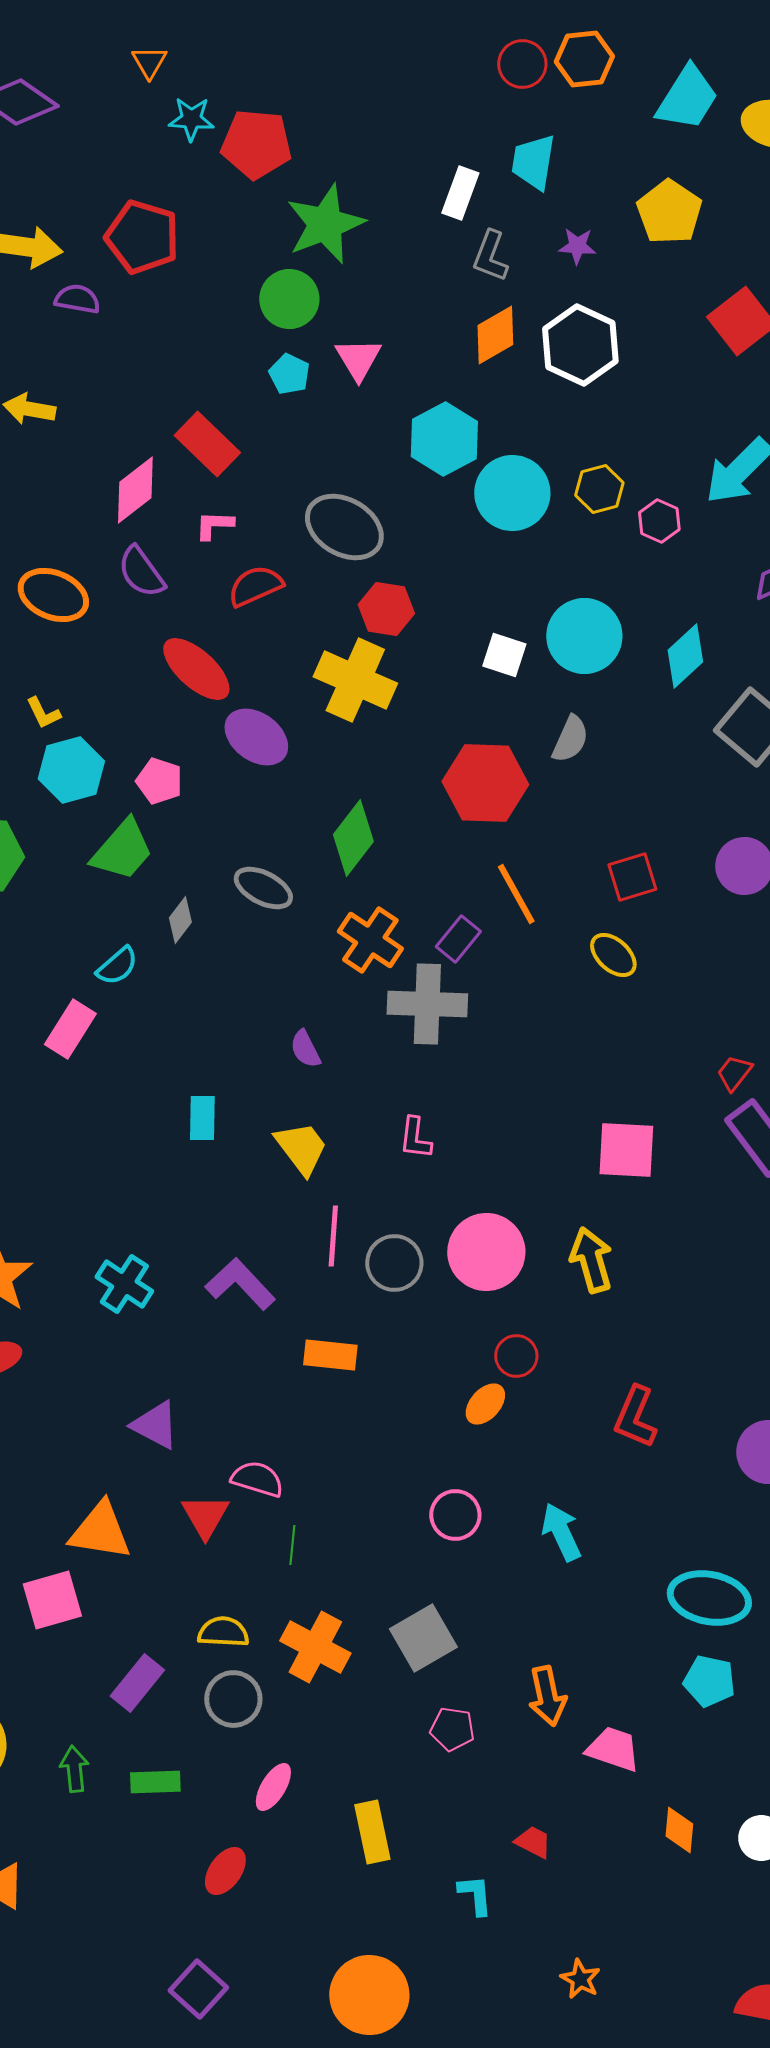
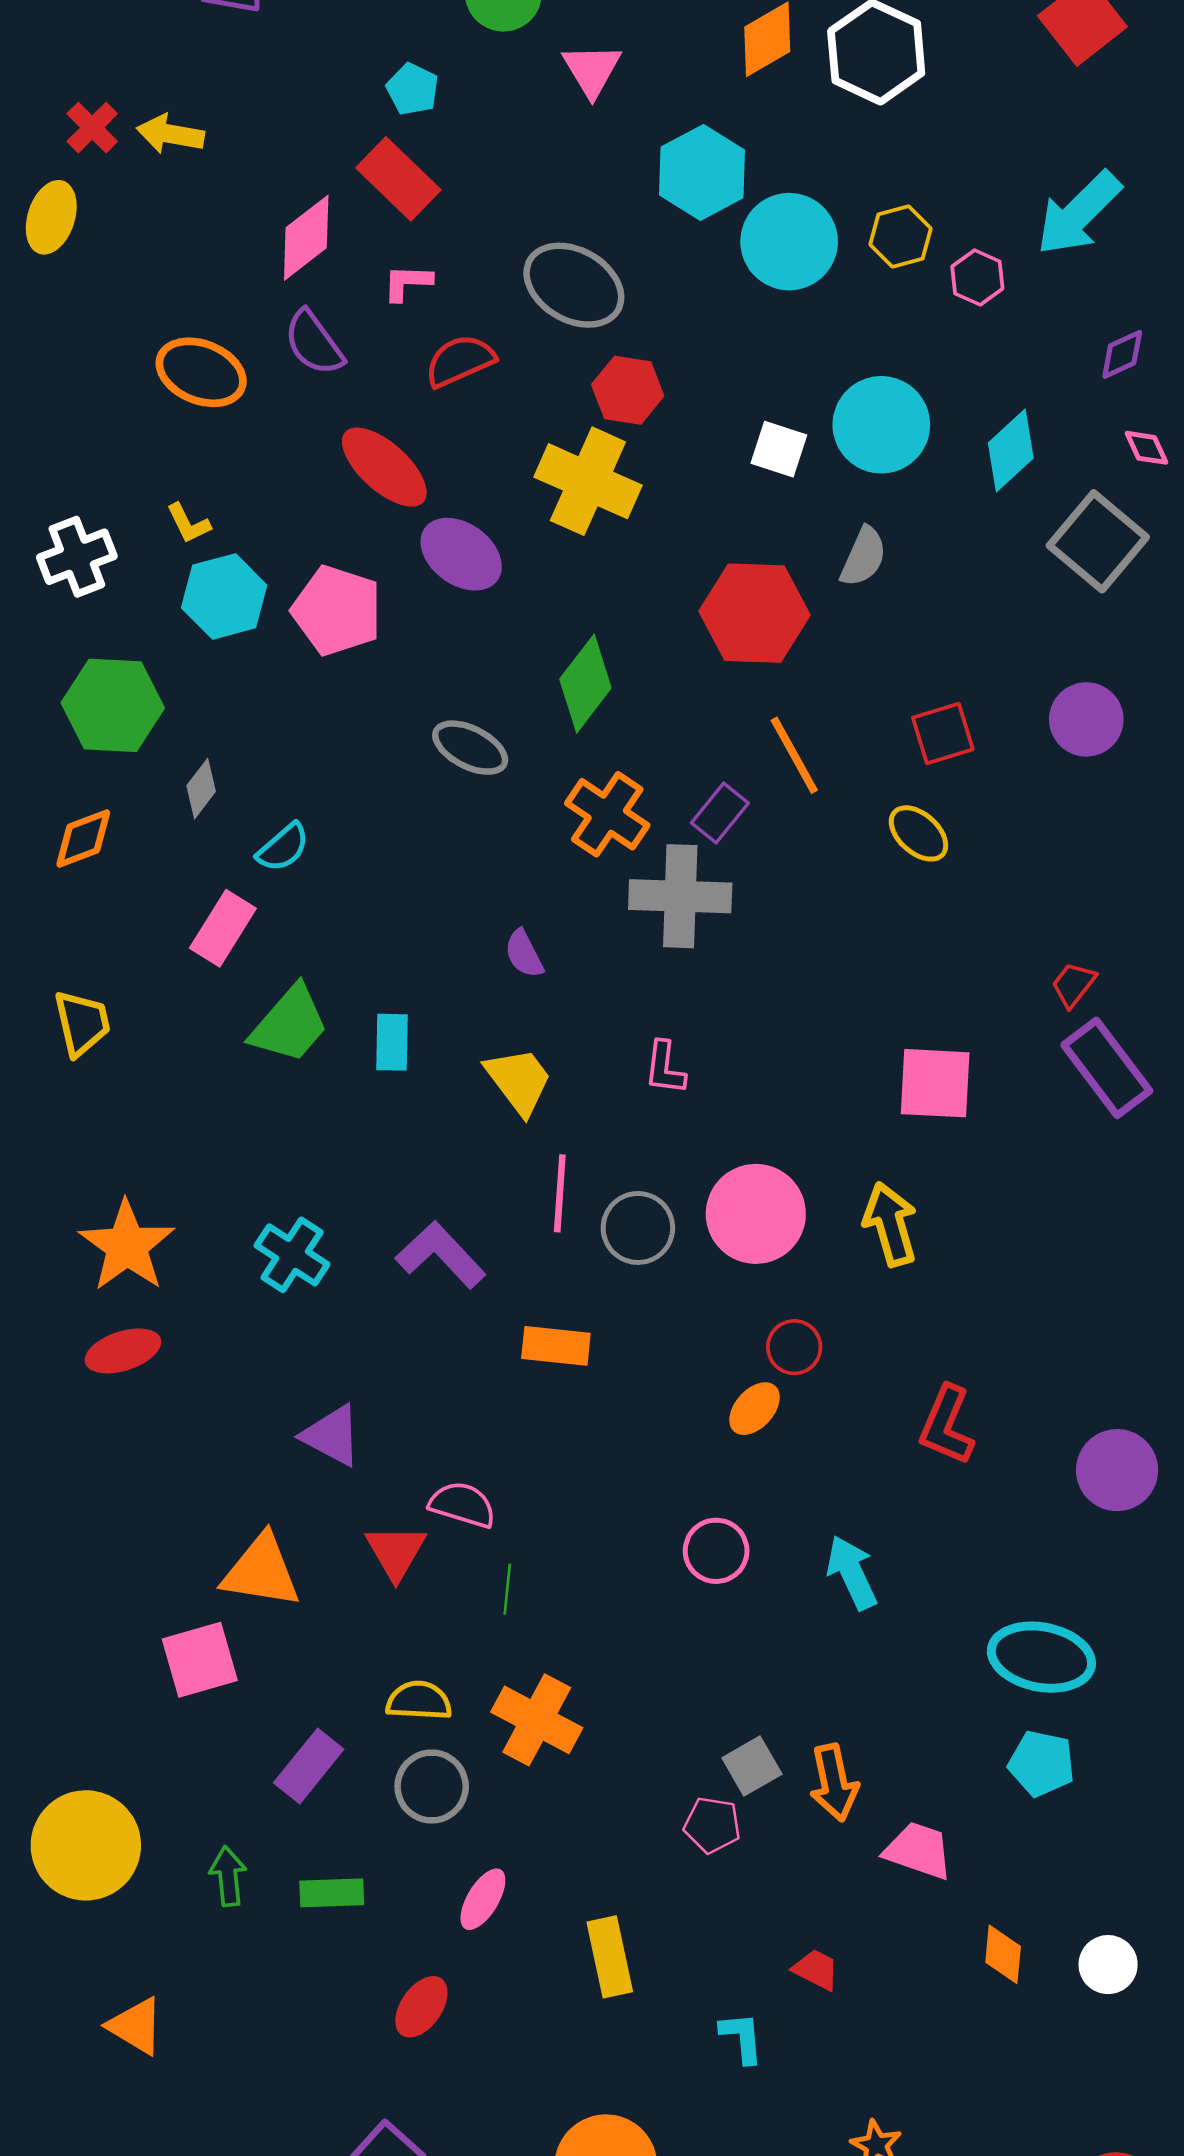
cyan pentagon: (289, 374) -> (412, 89), moved
pink pentagon: (159, 781) -> (337, 611), size x1.5
green trapezoid: (122, 850) -> (290, 1024), moved
gray diamond: (180, 920) -> (201, 789), moved
gray square: (423, 1638) -> (752, 1766), moved, size x0.7

